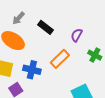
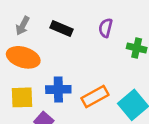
orange rectangle: (60, 59) -> (95, 97), moved, turned 30

